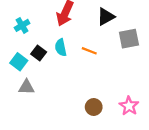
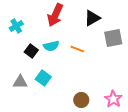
cyan semicircle: (61, 47) -> (51, 46), turned -91
cyan square: (19, 62) -> (43, 78), moved

